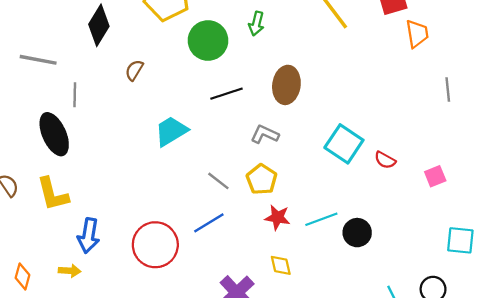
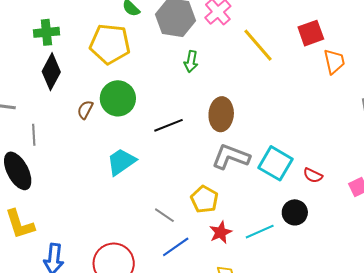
green circle: (208, 40) -> (118, 98), moved
gray L-shape: (265, 134) -> (231, 157), moved, size x1.5
gray line: (218, 181) -> (164, 215), moved
red star: (277, 217) -> (221, 232), turned -30
blue line: (209, 223) -> (176, 247), moved
black circle: (357, 233) -> (295, 212), moved

